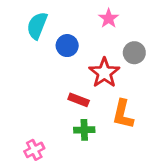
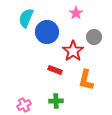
blue circle: (67, 46) -> (47, 32), size x1.5
green cross: (84, 130) -> (56, 101), moved

